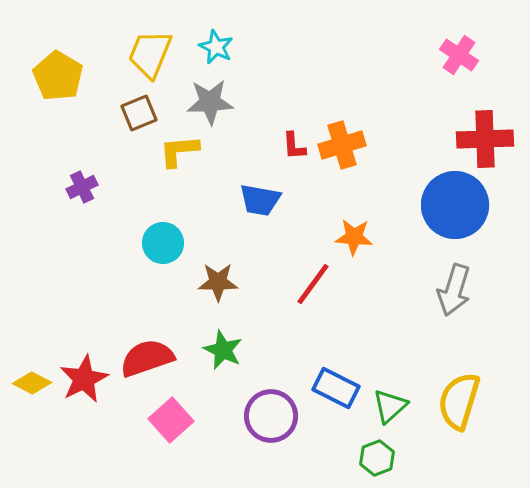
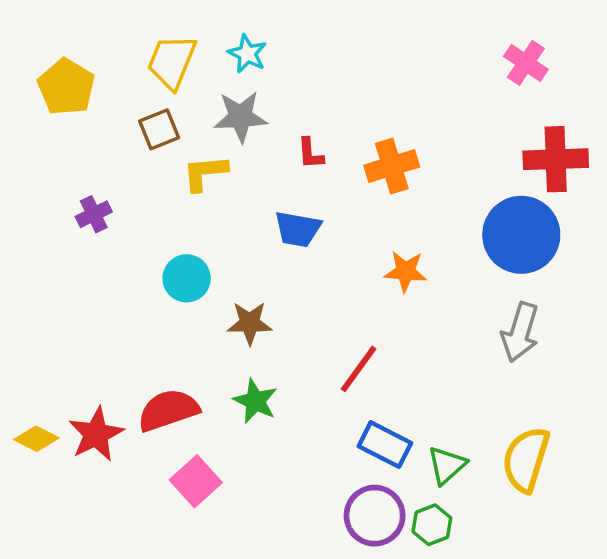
red L-shape: (294, 146) -> (310, 153), moved
red line: (313, 284) -> (359, 369), moved
purple circle: (271, 416) -> (375, 516), moved

